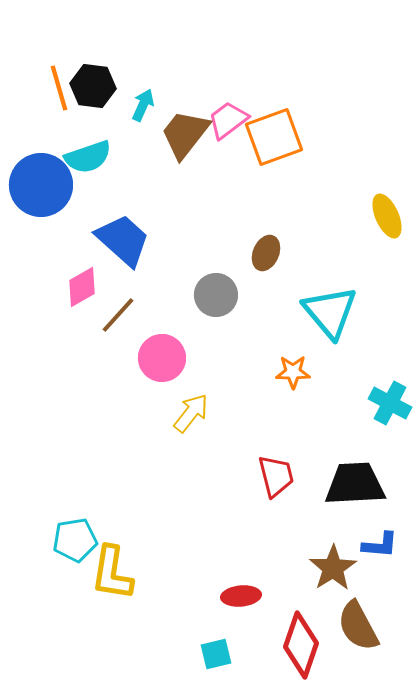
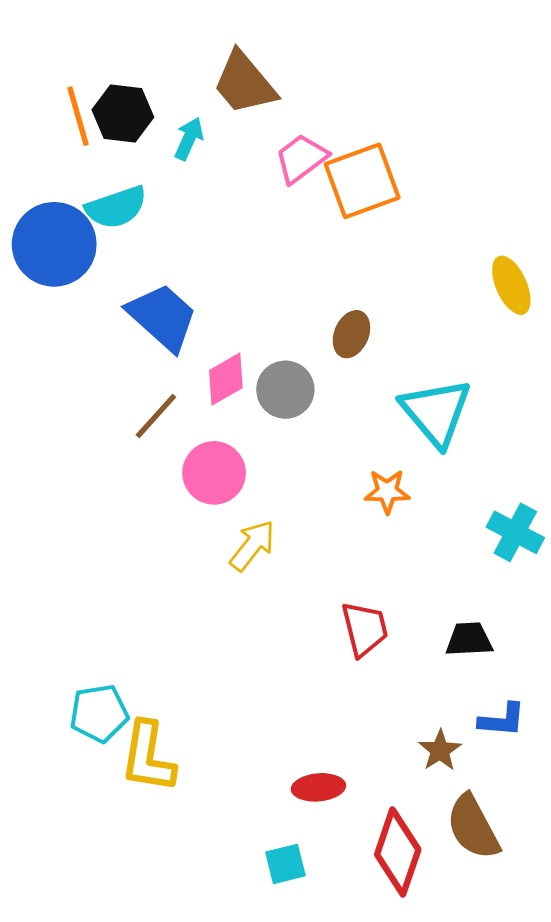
brown trapezoid: (185, 134) -> (244, 83), moved, turned -78
pink diamond: (82, 287) -> (226, 379), moved
black trapezoid: (355, 484) -> (469, 639), size x0.6
brown star: (333, 568) -> (440, 750), size x0.7

